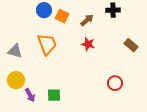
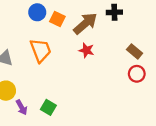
brown arrow: (87, 20) -> (85, 23), size x1.6
red circle: (115, 83) -> (137, 74), moved
green square: (54, 95) -> (48, 107), turned 32

